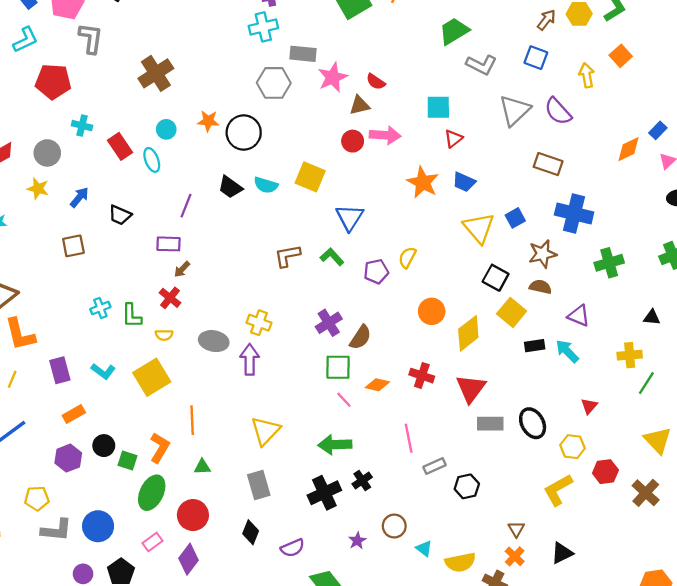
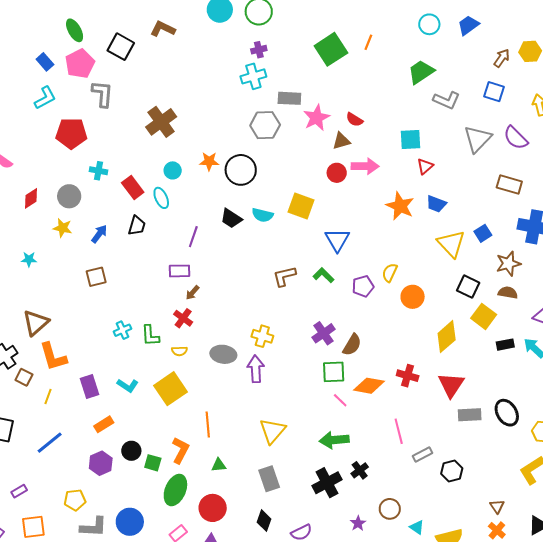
black trapezoid: (120, 215) -> (137, 226), moved, turned -95
orange circle: (432, 311) -> (413, 297), moved
orange diamond: (377, 385) -> (369, 386), size x1.4

